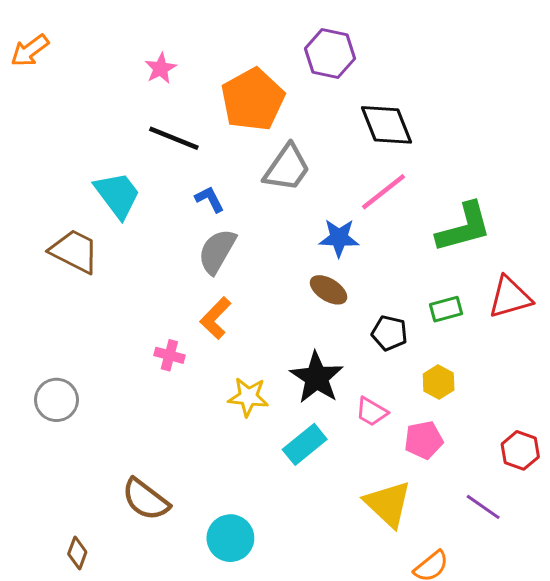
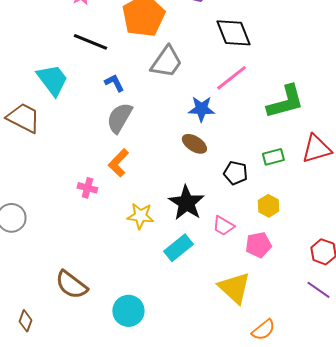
purple line: (483, 507) -> (318, 290), moved

